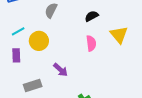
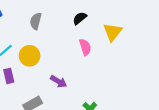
yellow triangle: (119, 35) -> (113, 32), turned 30

